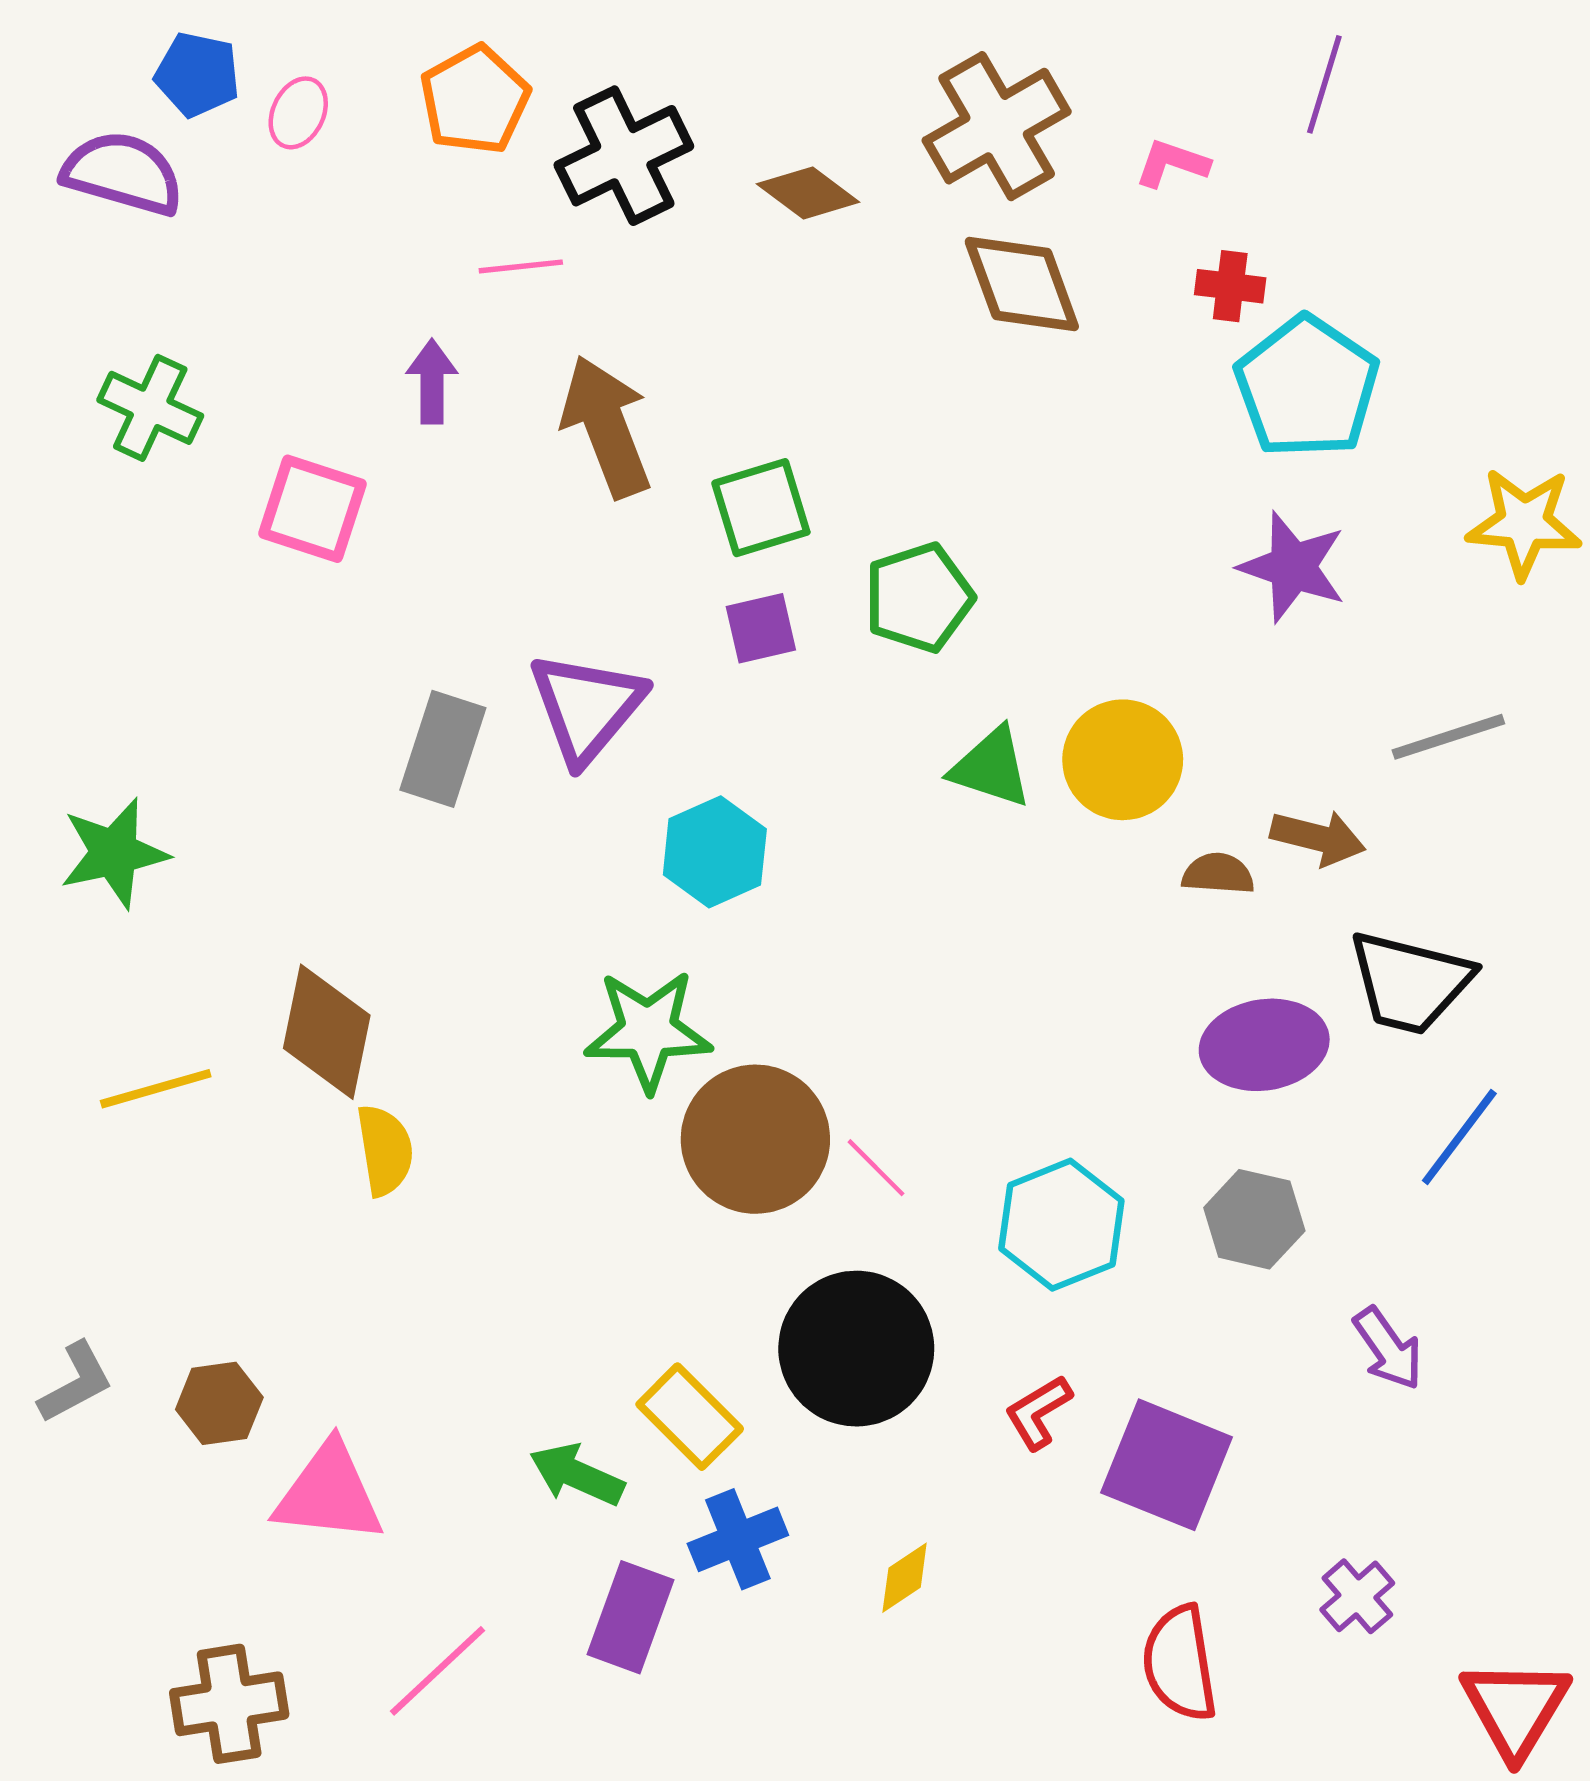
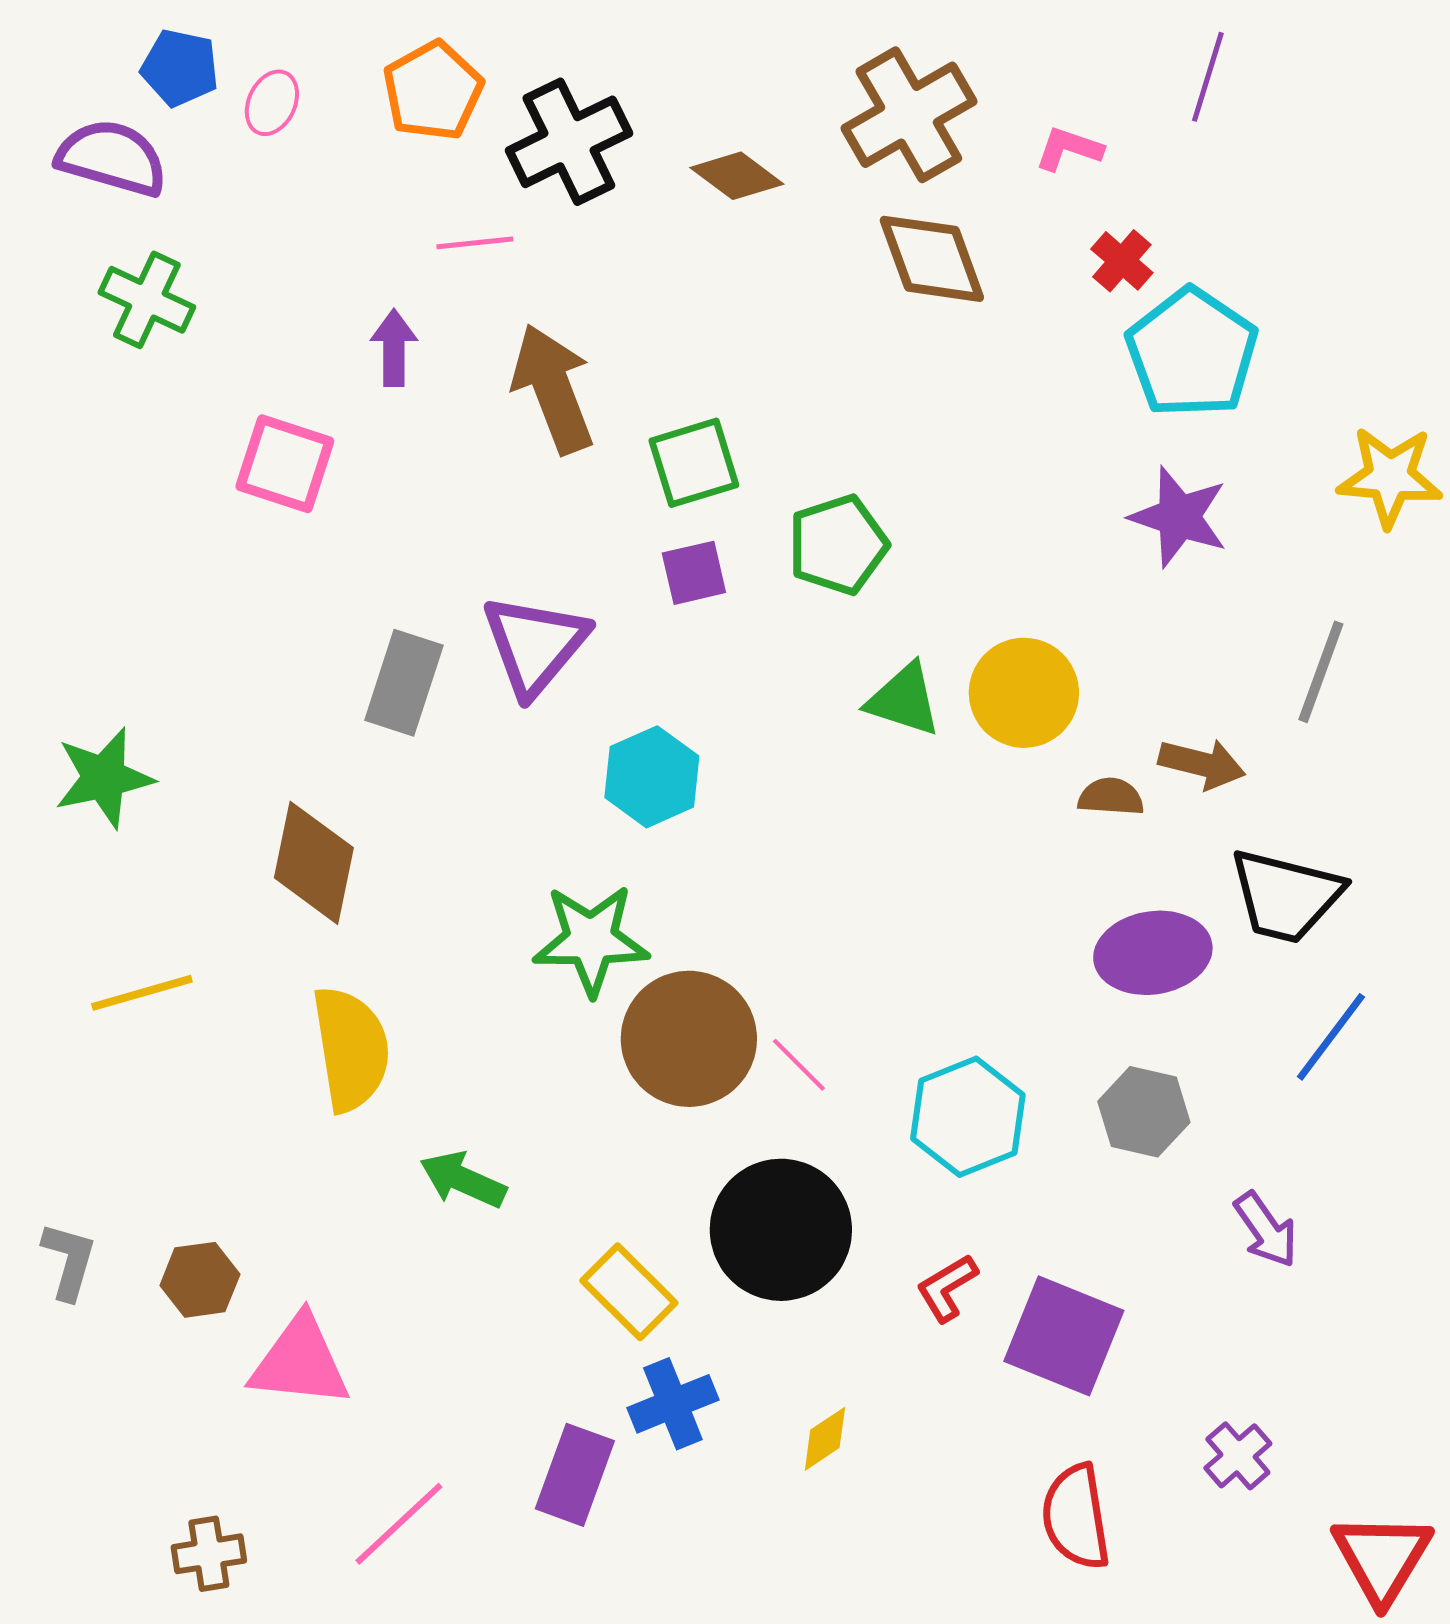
red cross: (1230, 286) -> (1122, 261), turned 34
green cross: (150, 408) -> (147, 300), moved
gray line: (1448, 737) -> (1321, 672), turned -52
brown diamond: (327, 1032) -> (314, 863), moved
yellow semicircle: (385, 1150) -> (351, 1049), size x1.5
gray L-shape: (76, 1383) -> (69, 1261), turned -46
green arrow: (577, 1475) -> (463, 1180), moved
brown cross: (229, 1704) -> (209, 1554), size x0.7

